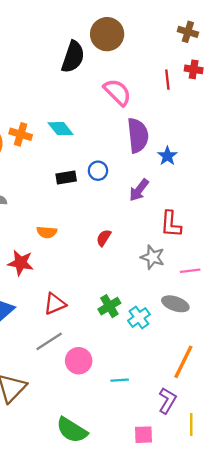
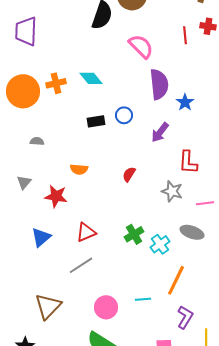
orange cross: (21, 134) -> (56, 83), turned -30
pink circle: (79, 361) -> (106, 307), moved
orange line: (183, 362) -> (176, 280), moved

